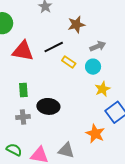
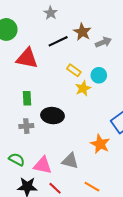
brown star: (76, 25) -> (82, 32), turned -30
gray arrow: (98, 46) -> (103, 42), moved
black line: (54, 47) -> (58, 41), moved
yellow star: (102, 89) -> (83, 88), moved

